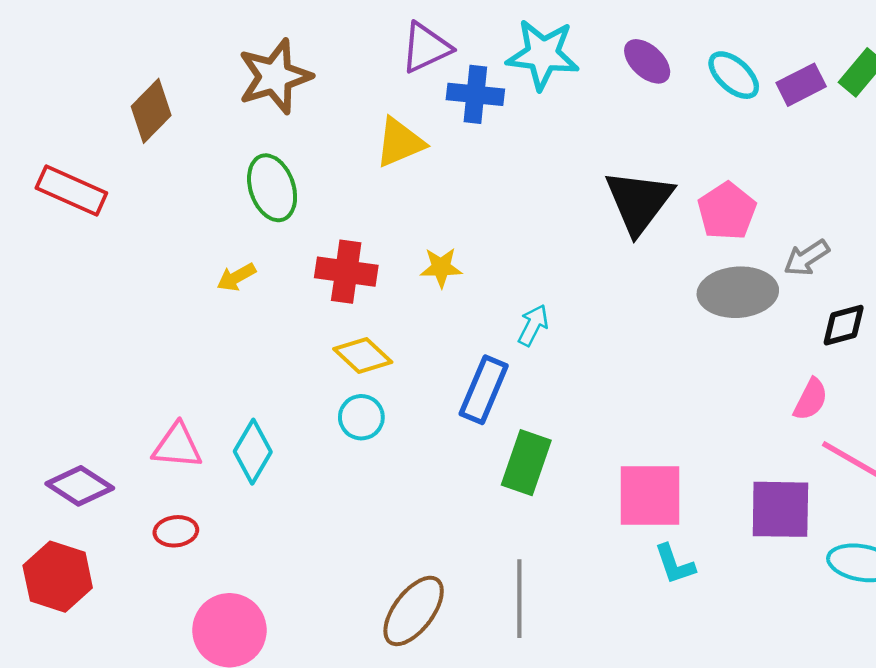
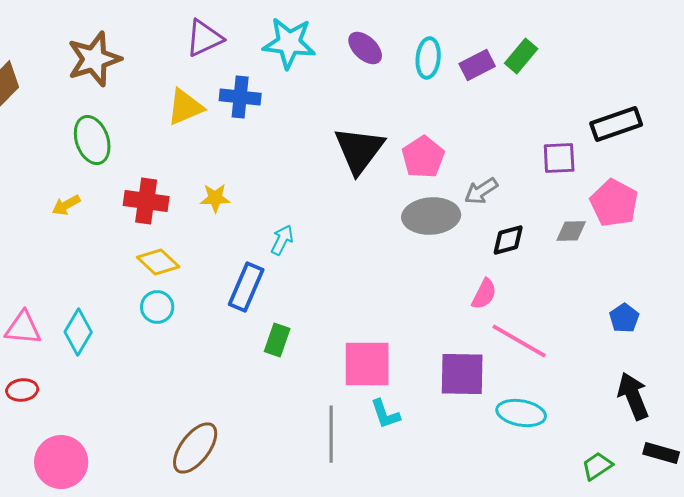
cyan ellipse: (734, 75) -> (428, 58), turned 54
blue cross: (475, 94) -> (240, 97), moved
green rectangle: (526, 463) -> (277, 340), size x0.7
gray line: (519, 599) -> (331, 434), moved

